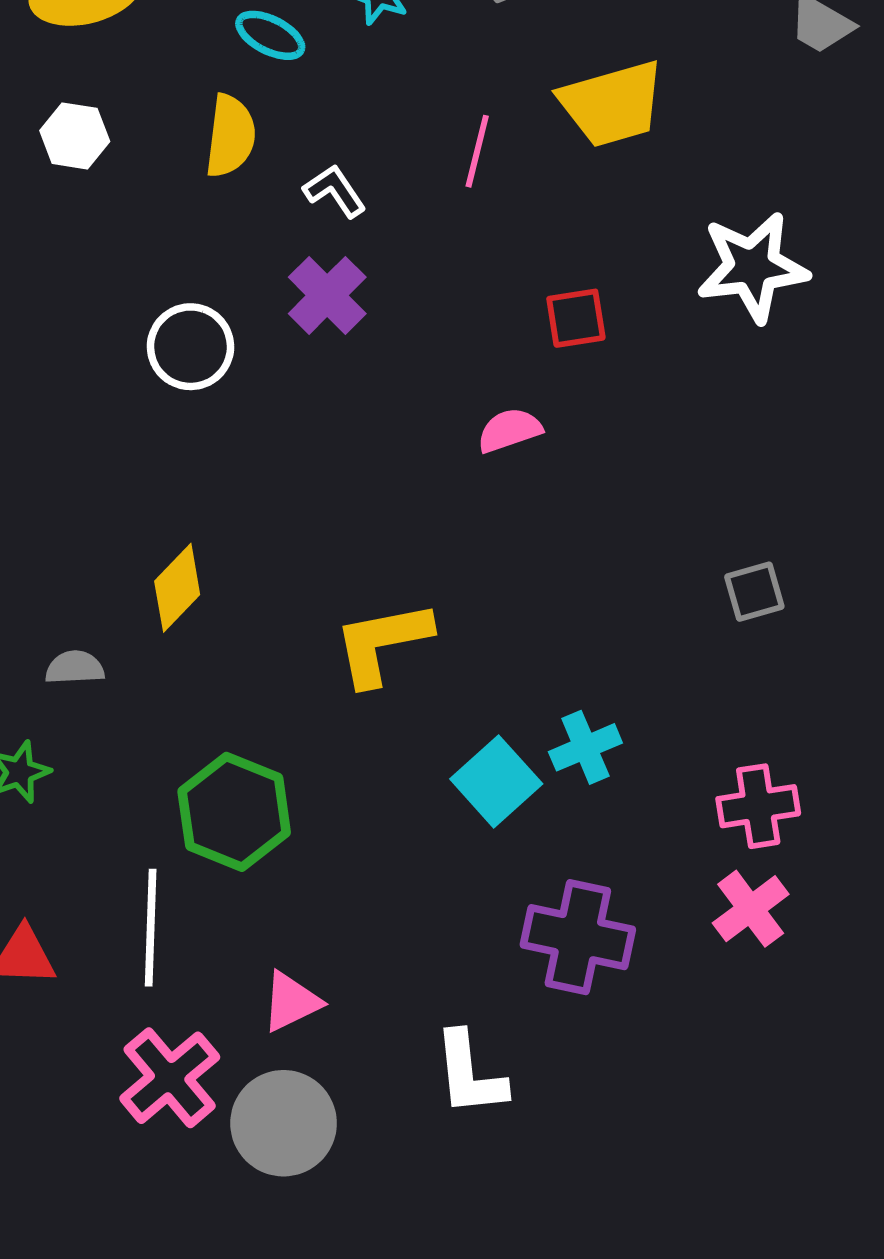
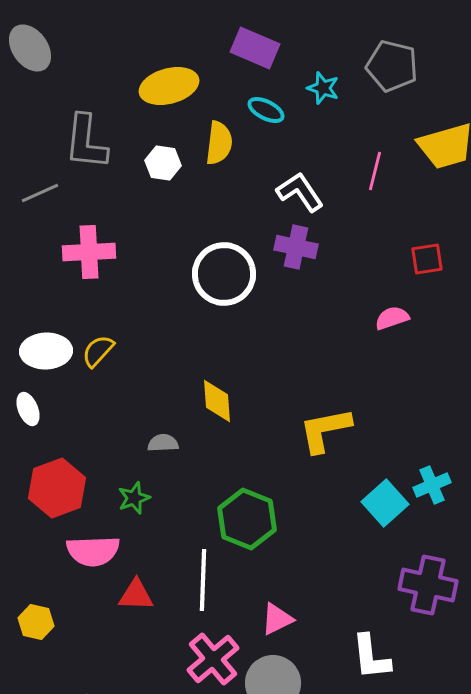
yellow semicircle: (230, 136) -> (219, 143), moved
white L-shape: (335, 191) -> (300, 192), size x1.4
purple cross: (327, 295) -> (296, 247), turned -33
white circle: (191, 347) -> (224, 274), size x1.4
yellow diamond: (177, 588) -> (217, 401), turned -48

